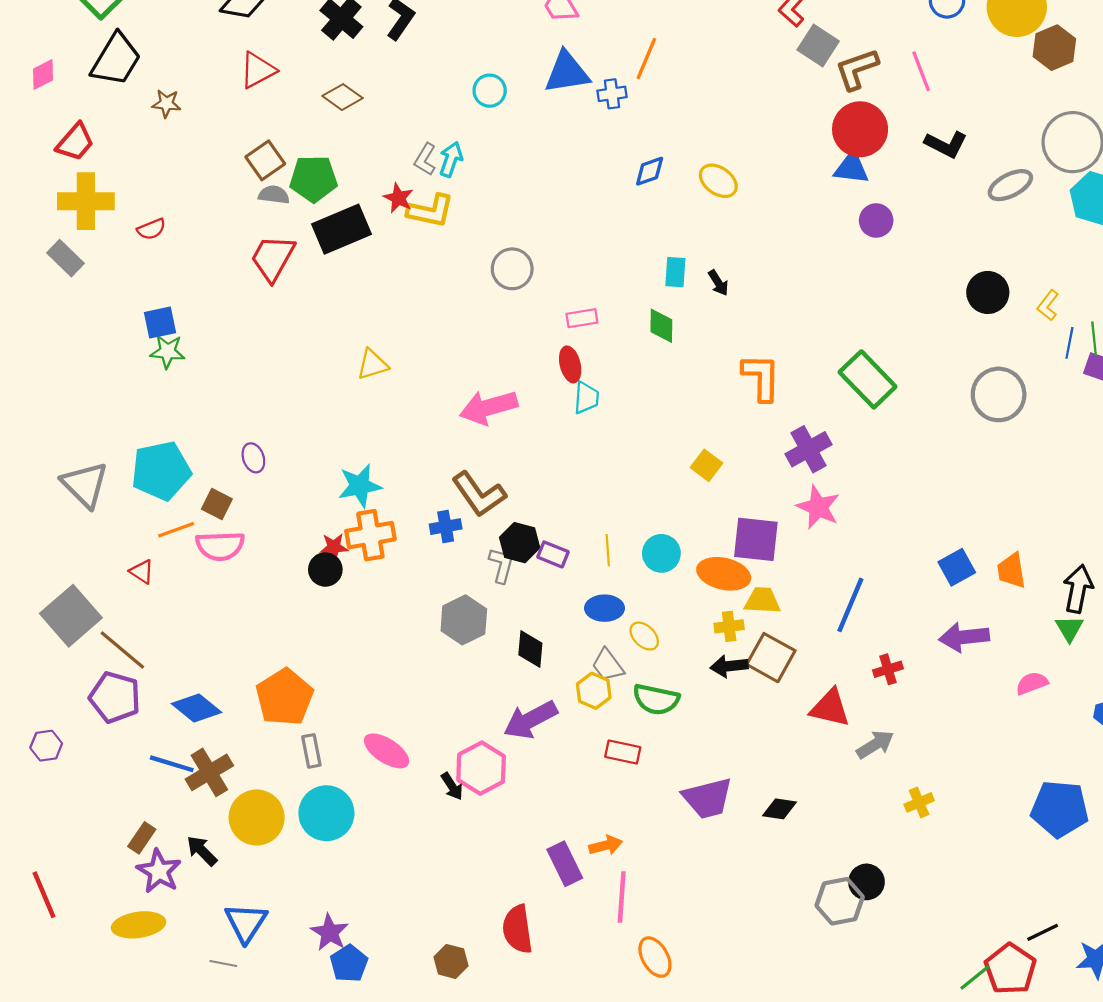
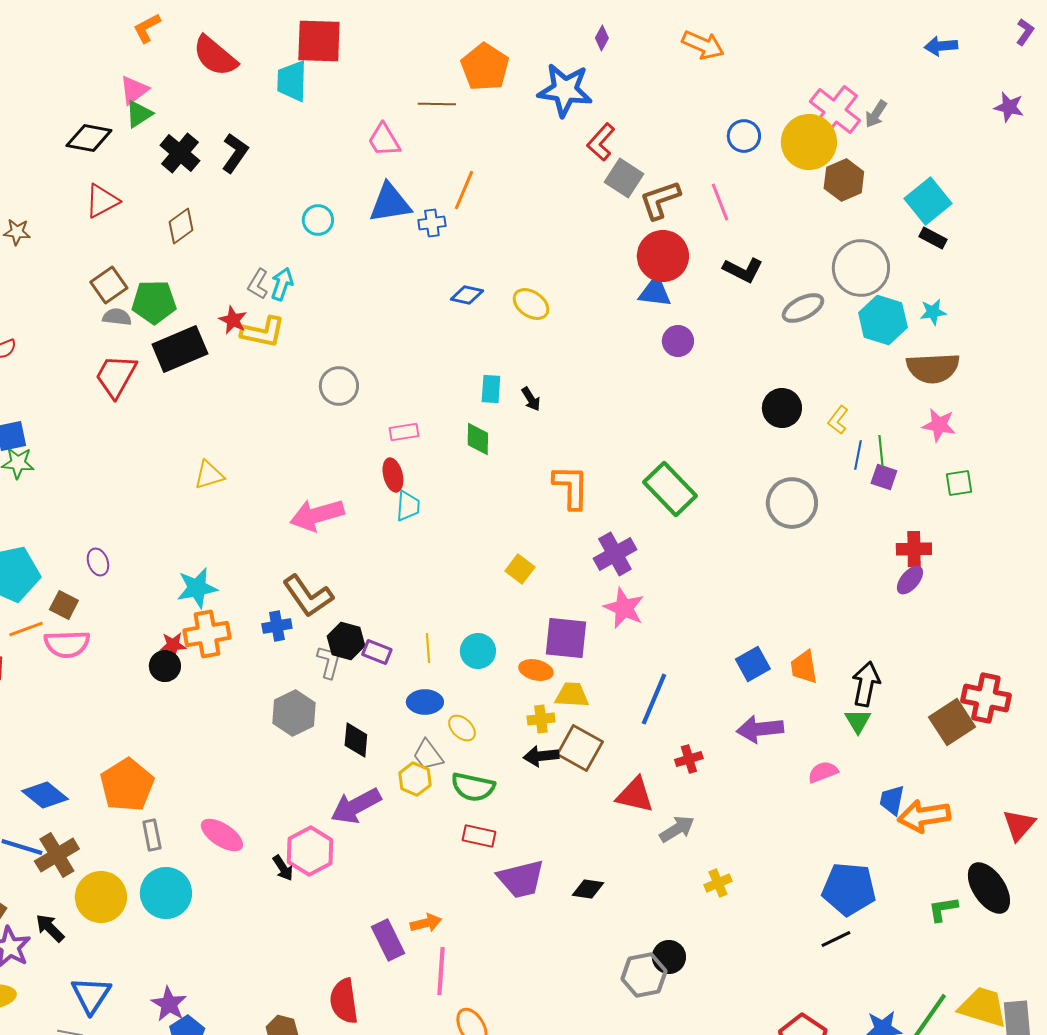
brown diamond: (343, 97) -> (181, 226), turned -72
blue diamond: (650, 171) -> (467, 295), turned 32
orange ellipse: (724, 574) -> (536, 670), size x0.7
red rectangle: (623, 752) -> (479, 836), moved
black line: (1043, 932) -> (836, 939), moved

